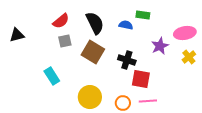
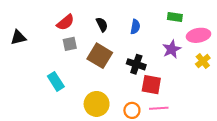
green rectangle: (143, 15) -> (175, 17), moved
black semicircle: (95, 23) -> (102, 25), size x0.6
blue semicircle: (126, 25) -> (135, 27), turned 88

